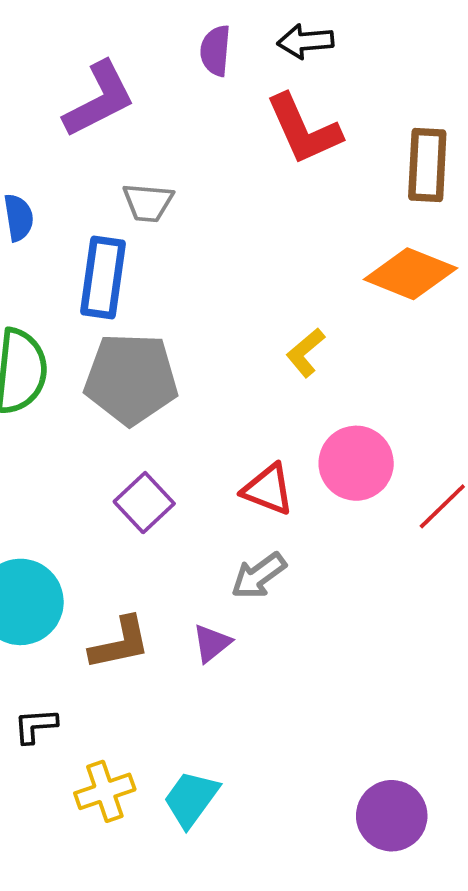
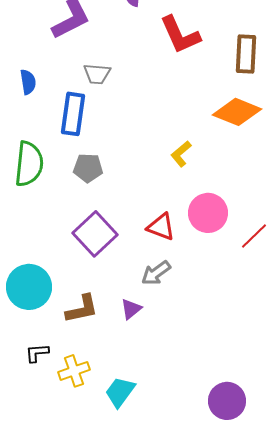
gray pentagon: (131, 379) -> (88, 168), size x0.6
purple square: (144, 503) -> (95, 234), size x1.4
yellow cross: (105, 791) -> (74, 371), moved

